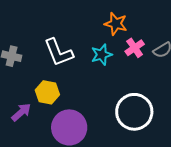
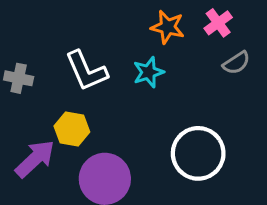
pink cross: (135, 48) -> (218, 23), moved
purple arrow: (21, 112) -> (35, 159), size x1.4

